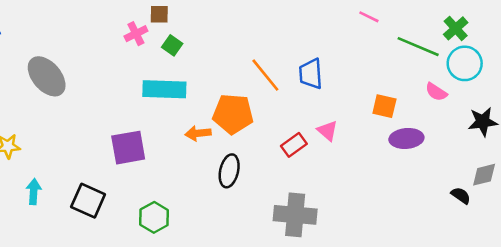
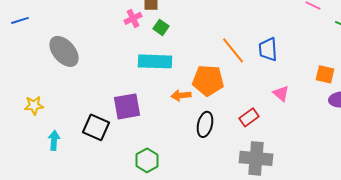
red rectangle: (294, 145) -> (249, 117), moved
black square: (88, 201) -> (96, 127), moved

